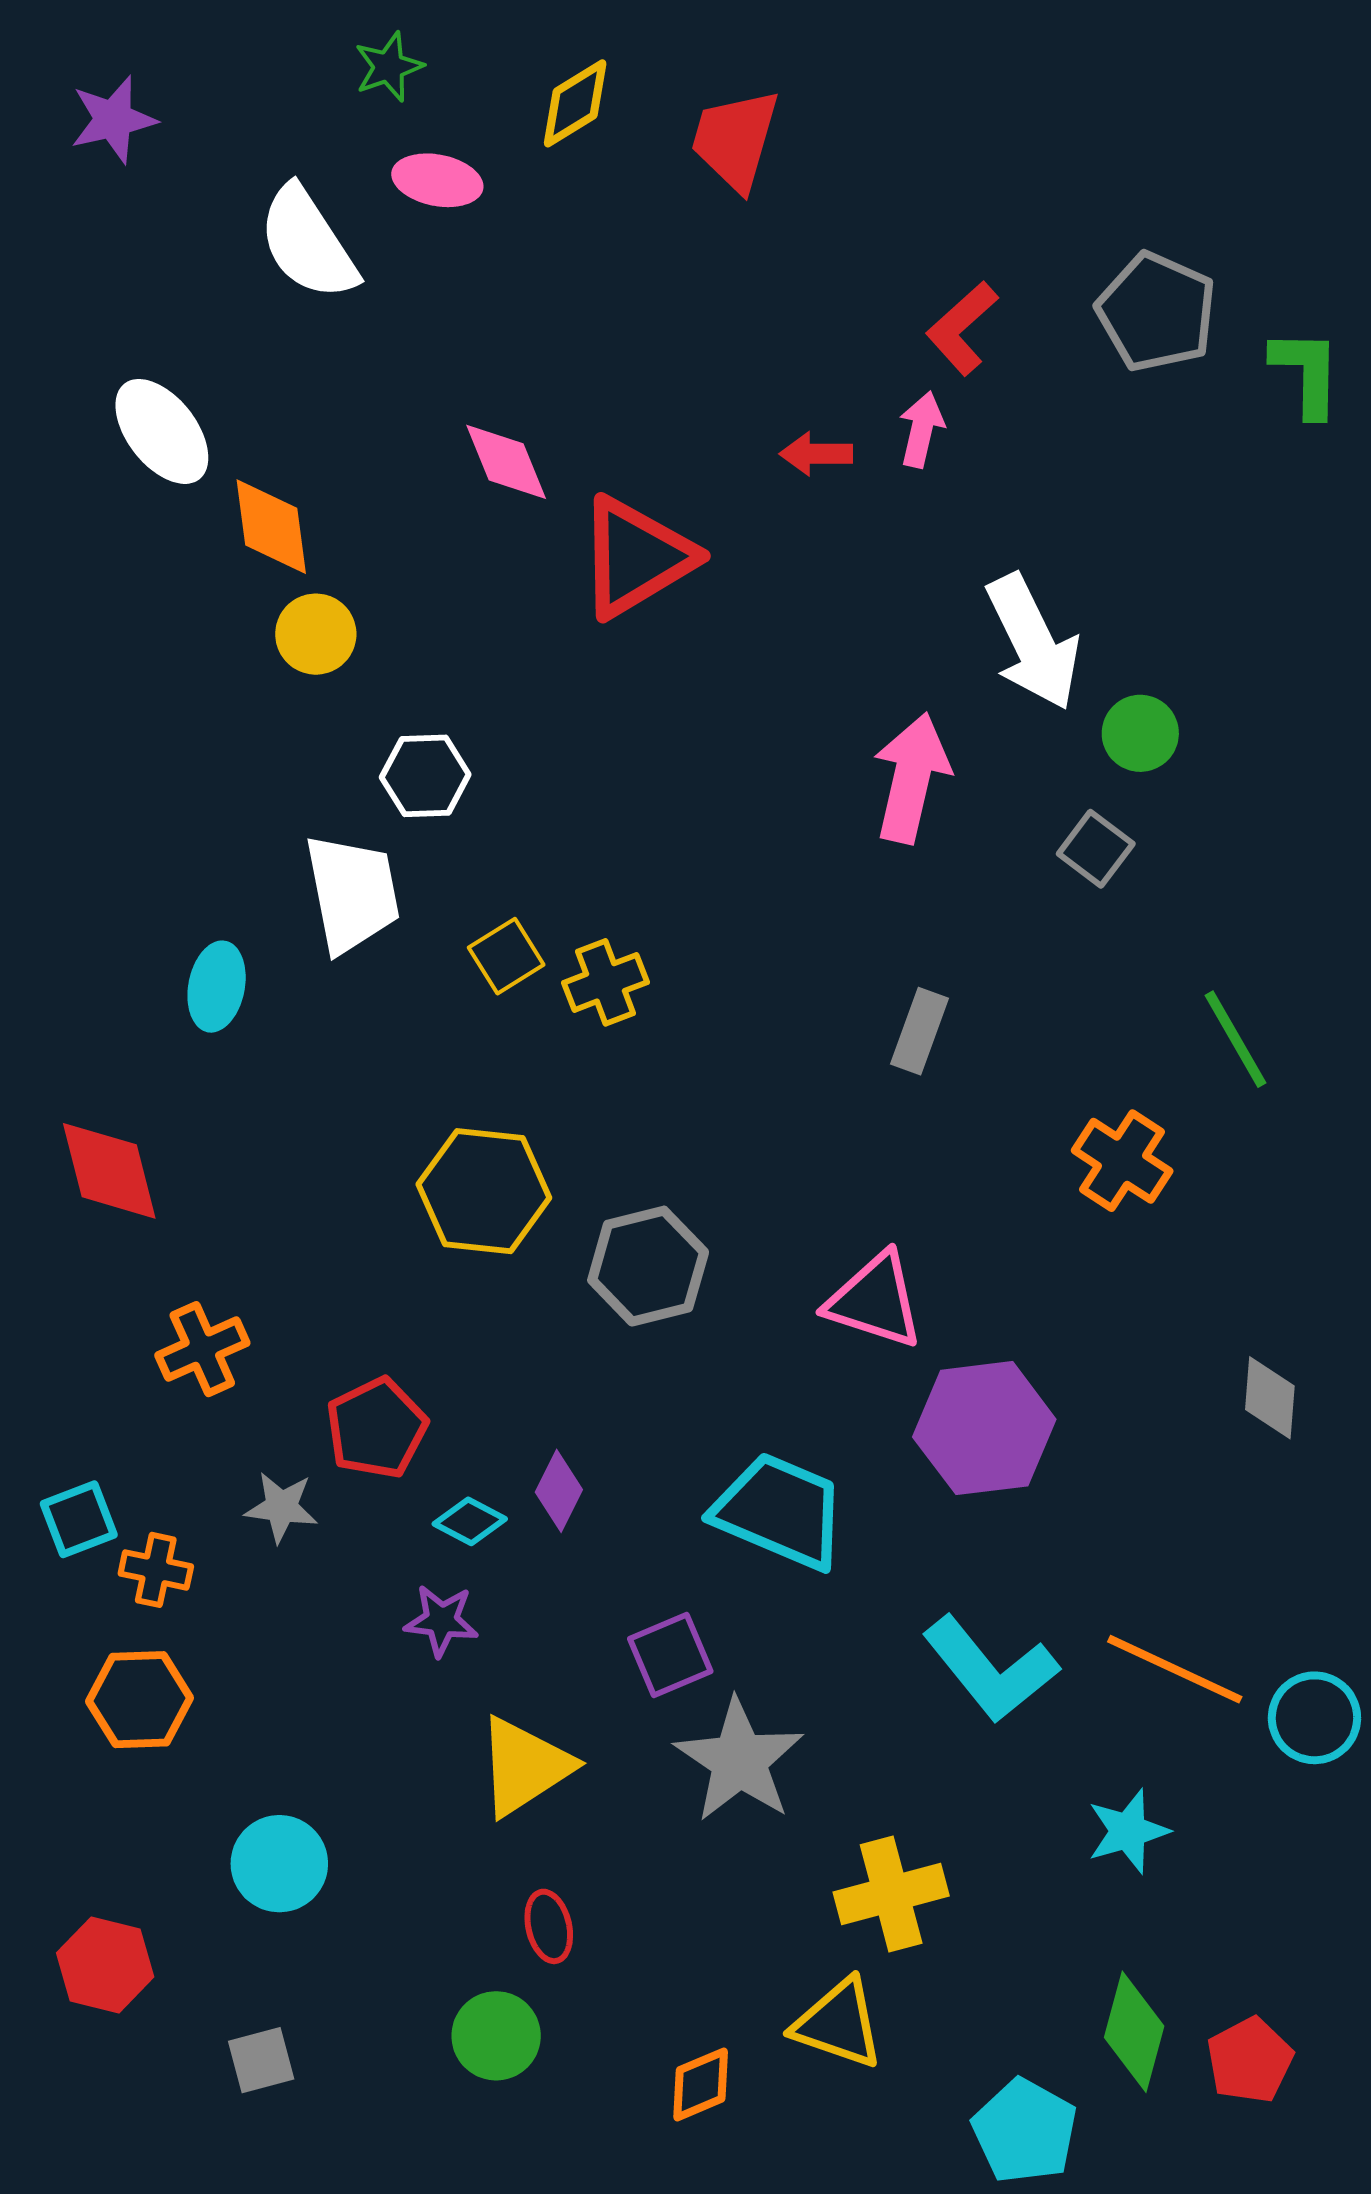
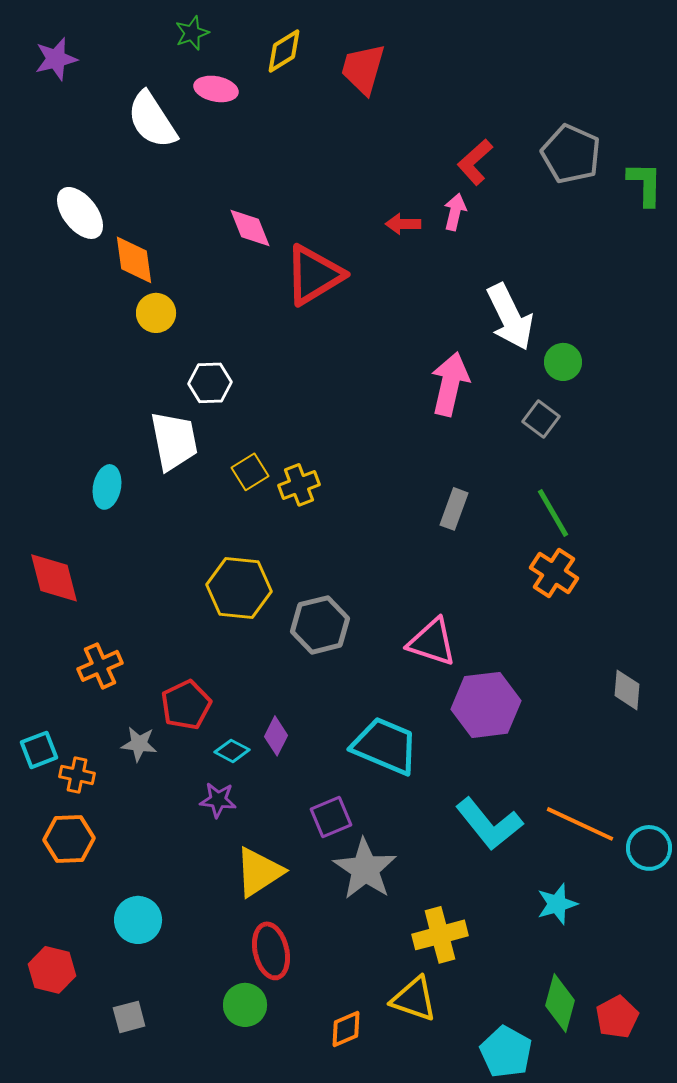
green line: (1235, 1039) -> (553, 513), moved
red ellipse: (549, 1926) -> (271, 951), size x1.6

